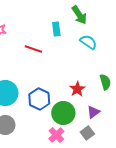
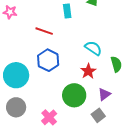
cyan semicircle: (88, 42) -> (93, 48), moved
blue hexagon: (39, 99) -> (48, 60), moved
pink cross: (56, 135) -> (49, 117), moved

